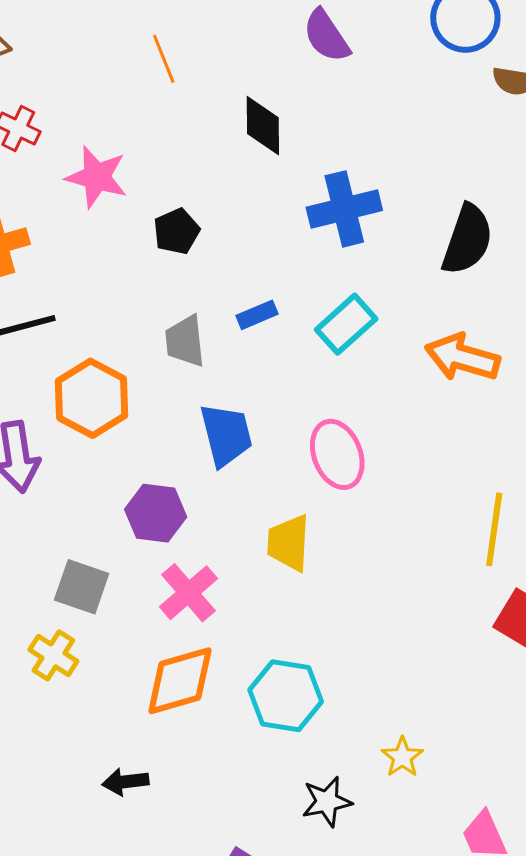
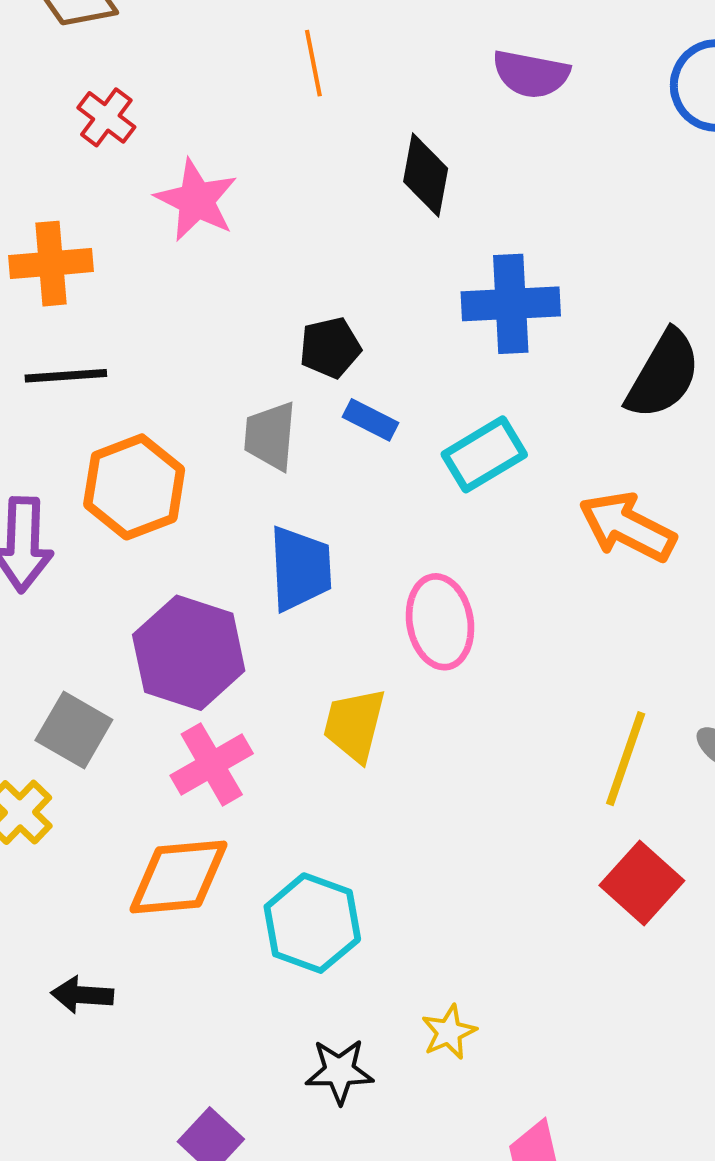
purple semicircle: (326, 36) -> (531, 74), turned -56
black pentagon: (177, 231) -> (330, 348), moved
blue rectangle: (257, 315) -> (371, 420), turned 39
purple hexagon: (156, 513) -> (189, 653), size x1.4

